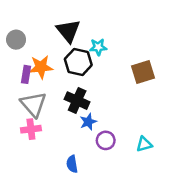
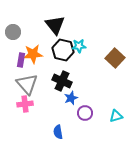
cyan star: (98, 47) -> (79, 46), moved
brown square: (143, 72) -> (115, 58), turned -30

